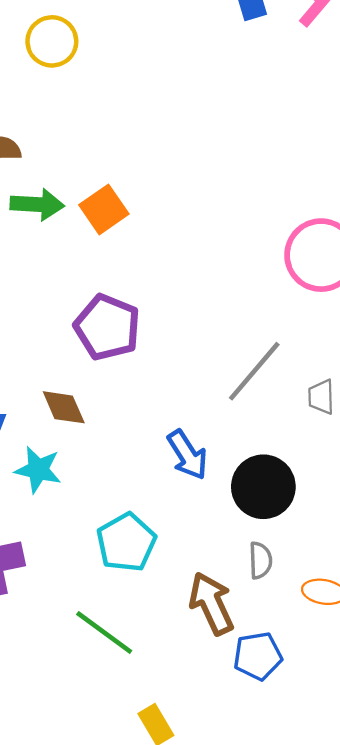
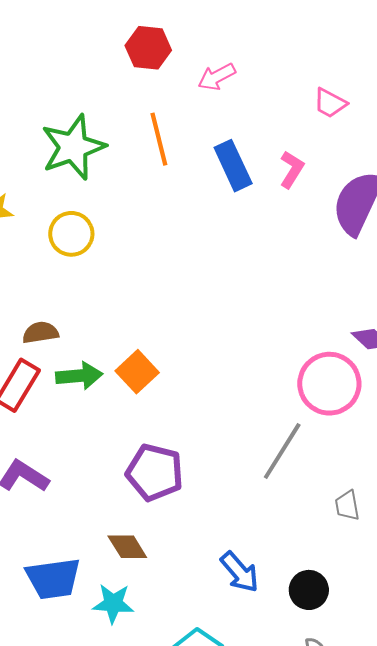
gray line: (254, 371) -> (282, 451), moved
black circle: (263, 487) -> (309, 590), size x0.7

